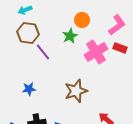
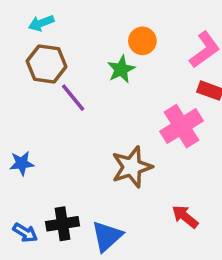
pink cross: (96, 52) -> (182, 126), moved
blue star: (29, 89) -> (22, 163), moved

